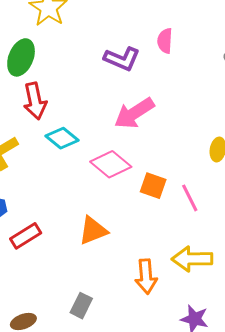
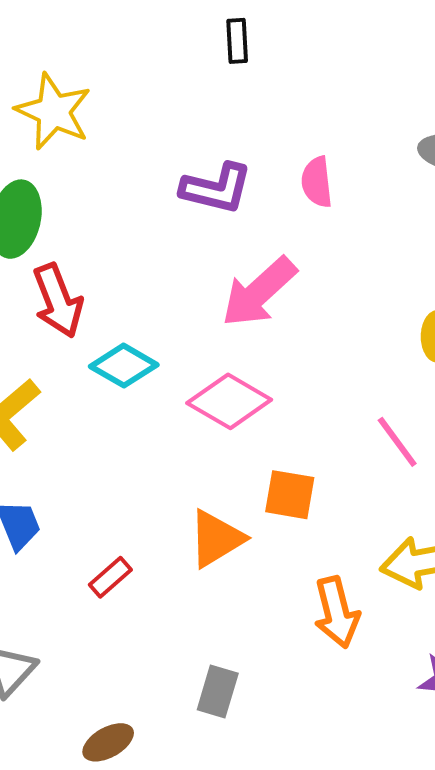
pink semicircle: (165, 41) -> (317, 182), moved
orange square: (153, 186) -> (290, 495), moved
red rectangle: (26, 236) -> (110, 577), moved, size x0.7

